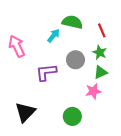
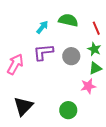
cyan arrow: (53, 36) -> (42, 27), moved
pink arrow: (17, 46) -> (15, 64), moved, turned 55
purple L-shape: (46, 72) -> (43, 52), moved

